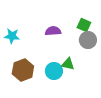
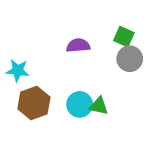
cyan star: (12, 36) -> (18, 71), moved
green triangle: (68, 64) -> (99, 106), moved

